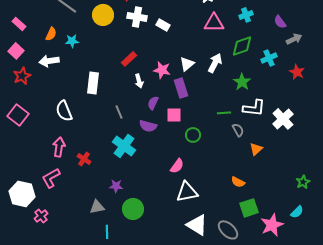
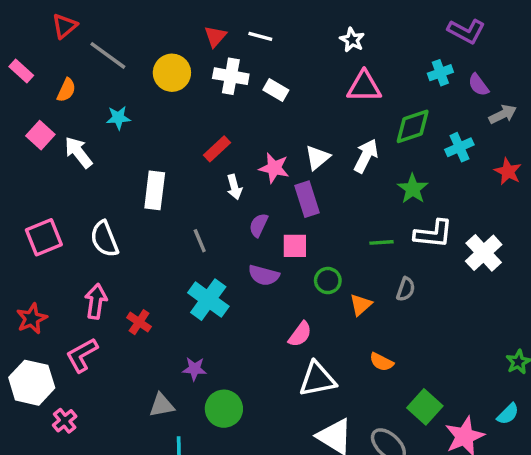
cyan cross: (246, 15) -> (440, 73), moved
pink rectangle: (19, 24) -> (21, 71), moved
orange semicircle: (51, 34) -> (66, 90), moved
pink square: (16, 51) -> (40, 135), moved
white arrow: (49, 61) -> (78, 152), turned 60
red star: (22, 76) -> (32, 319), moved
pink square: (18, 115) -> (44, 237), moved, turned 30
purple semicircle: (148, 126) -> (264, 275), moved
gray semicircle: (238, 130) -> (406, 289), moved, turned 48
orange triangle: (256, 149) -> (361, 305), moved
orange semicircle: (238, 182) -> (381, 362), moved
green square: (249, 208) -> (425, 407), turned -30

